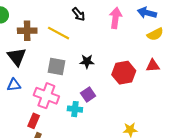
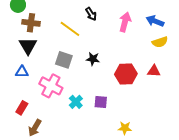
brown cross: (27, 31) -> (31, 23), moved
purple square: (88, 94) -> (101, 102), moved, turned 32
cyan cross: (75, 109) -> (76, 102), turned 32
red rectangle: (34, 121) -> (22, 108), moved

